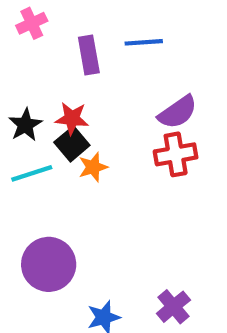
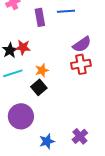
red star: (72, 118) -> (23, 47), moved
black square: (72, 144) -> (39, 87), moved

